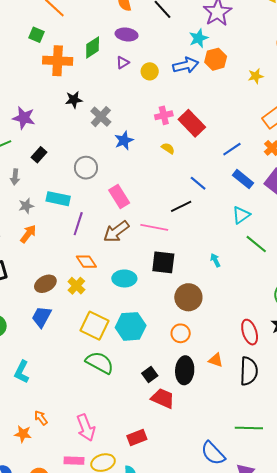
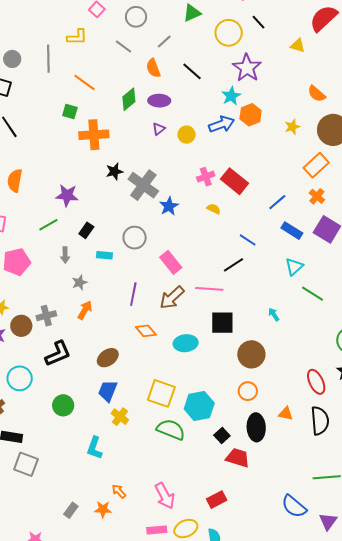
green diamond: (93, 48) -> (129, 99), moved
gray cross: (101, 117) -> (143, 185), size x1.4
cyan rectangle: (58, 199) -> (104, 255), moved, size x0.7
yellow cross: (76, 286) -> (120, 417), moved
cyan hexagon: (131, 326) -> (199, 406), moved

